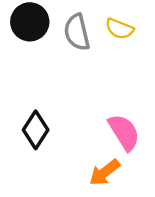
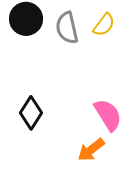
yellow semicircle: (119, 29) -> (104, 25), turned -75

